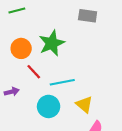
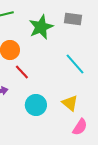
green star: (52, 43) -> (41, 27), moved
cyan line: (62, 82) -> (75, 64), moved, turned 60

